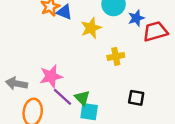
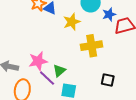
yellow cross: (116, 56) -> (92, 46), size x1.5
green triangle: (82, 98) -> (59, 71), moved, turned 32

